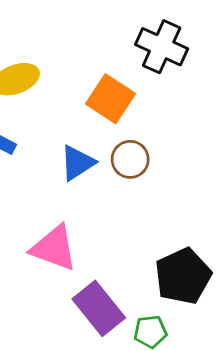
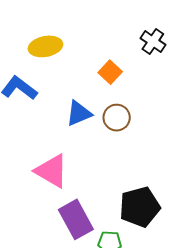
black cross: (162, 47) -> (153, 41), size x0.7
orange square: (110, 99) -> (110, 72), size x0.7

